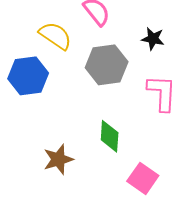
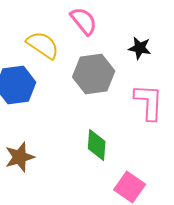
brown star: (58, 159) -> (20, 157), moved

